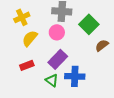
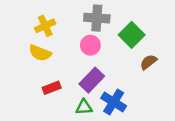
yellow semicircle: (30, 38) -> (40, 53), moved, turned -108
blue cross: (75, 76) -> (114, 102), turned 30
green triangle: (52, 80) -> (84, 107), turned -40

